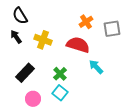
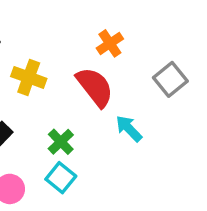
gray square: (112, 29) -> (170, 79), moved, turned -30
red semicircle: (78, 45) -> (95, 87), turned 35

